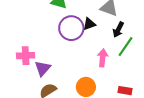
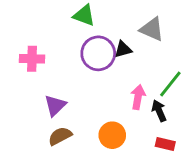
black arrow: (118, 30) -> (159, 111), moved, turned 126
pink cross: (26, 56) -> (32, 59), moved

